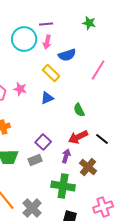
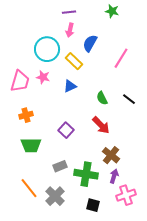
cyan circle: (24, 39) -> (47, 49), moved
blue semicircle: (67, 55) -> (90, 43), turned 138
red arrow: (78, 137) -> (101, 125), turned -108
black line: (102, 139) -> (129, 99), moved
purple arrow: (66, 156) -> (114, 176), moved
gray rectangle: (35, 160) -> (60, 166), moved

